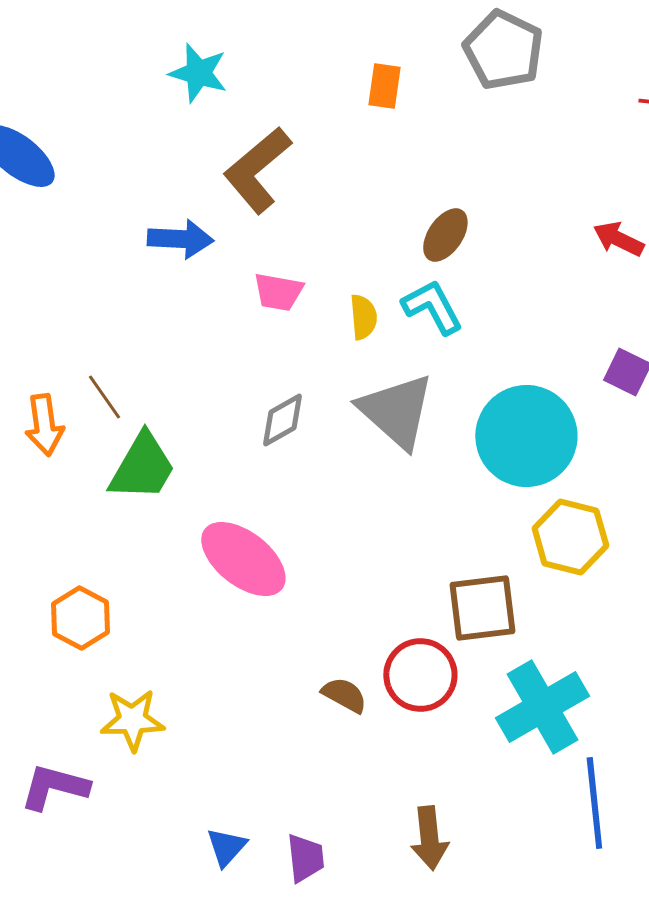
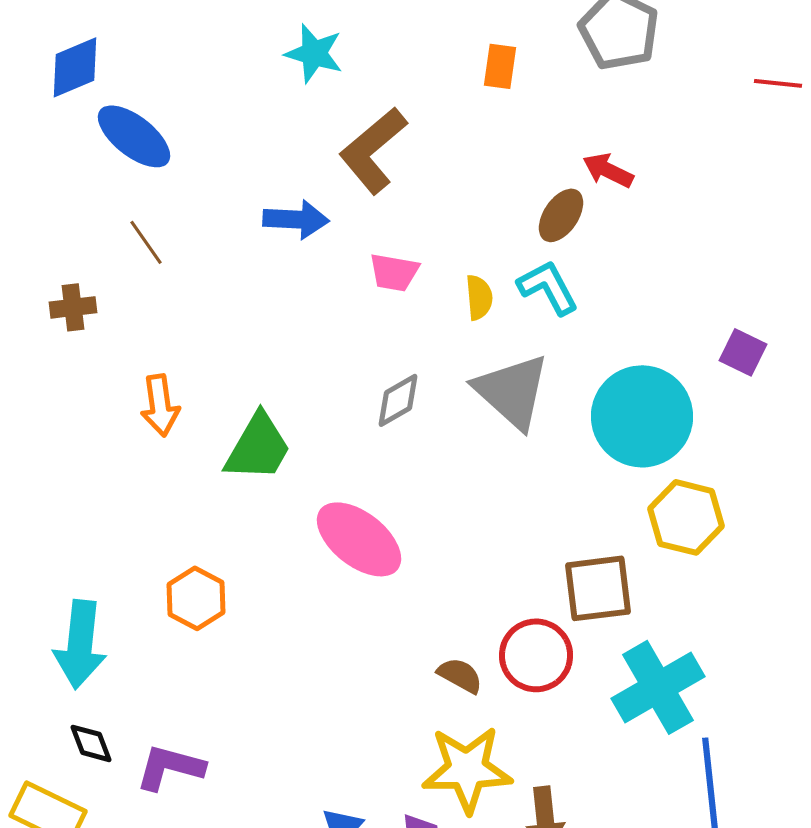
red arrow: (618, 239) -> (608, 170), moved
brown line: (104, 397) -> (146, 242), moved
yellow star: (132, 720) -> (467, 769), moved, size x1.4

